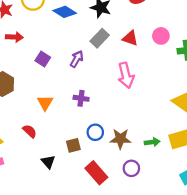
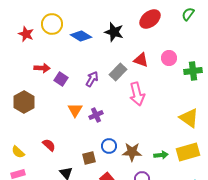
red arrow: (14, 37) -> (42, 68), moved
gray rectangle: (100, 38) -> (118, 72), moved
purple cross: (81, 98) -> (96, 115), turned -32
orange triangle: (45, 103) -> (75, 110), moved

